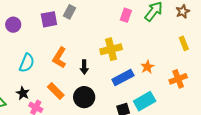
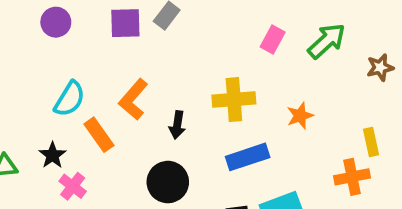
brown star: (183, 11) -> (380, 67), moved
yellow rectangle: (184, 43) -> (371, 142), moved
orange star: (147, 67) -> (300, 116), moved
orange rectangle: (56, 91) -> (99, 135), moved

